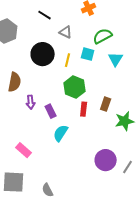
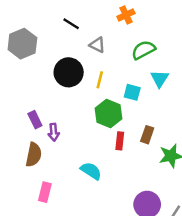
cyan square: (88, 54) -> (132, 92), moved
brown semicircle: (15, 82) -> (34, 155), moved
purple rectangle: (51, 111) -> (35, 120), moved
cyan semicircle: (61, 133) -> (91, 171), turned 90
pink rectangle: (24, 150) -> (45, 192), turned 63

